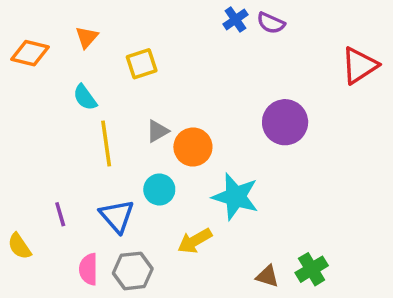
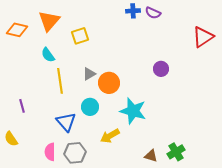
blue cross: (235, 19) -> (133, 11), turned 32
orange triangle: (87, 37) -> (49, 21), size x1.6
purple circle: (285, 122) -> (161, 69), size x0.6
purple line: (60, 214) -> (22, 106), moved

